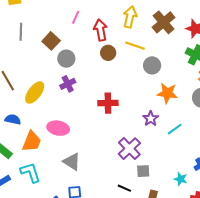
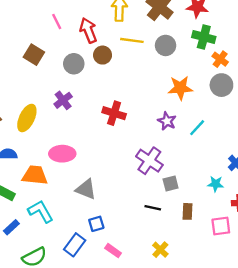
pink line: (76, 17) -> (57, 22), turned -40
gray circle: (66, 59) -> (74, 64), moved
gray circle: (152, 65) -> (166, 45), moved
red cross: (108, 103) -> (114, 113), turned 30
orange trapezoid: (32, 141) -> (35, 175), turned -95

